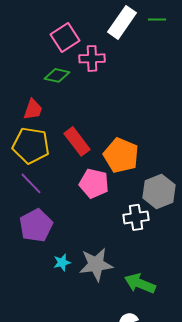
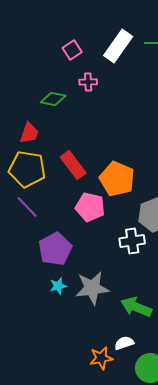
pink square: (65, 37) -> (72, 50), moved, size x0.7
pink cross: (92, 58) -> (88, 82), size x0.7
purple pentagon: (36, 225) -> (55, 249), moved

